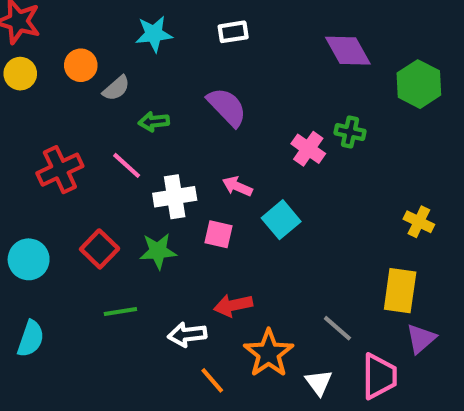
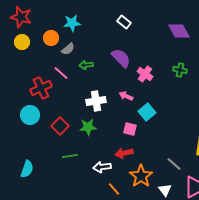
white rectangle: (233, 32) -> (124, 22), turned 48
cyan star: (154, 34) -> (72, 23), moved
pink cross: (308, 149) -> (145, 74), moved
pink line: (127, 165) -> (61, 73), moved
pink square: (219, 234) -> (130, 129), moved
cyan circle: (29, 259) -> (30, 115), moved

